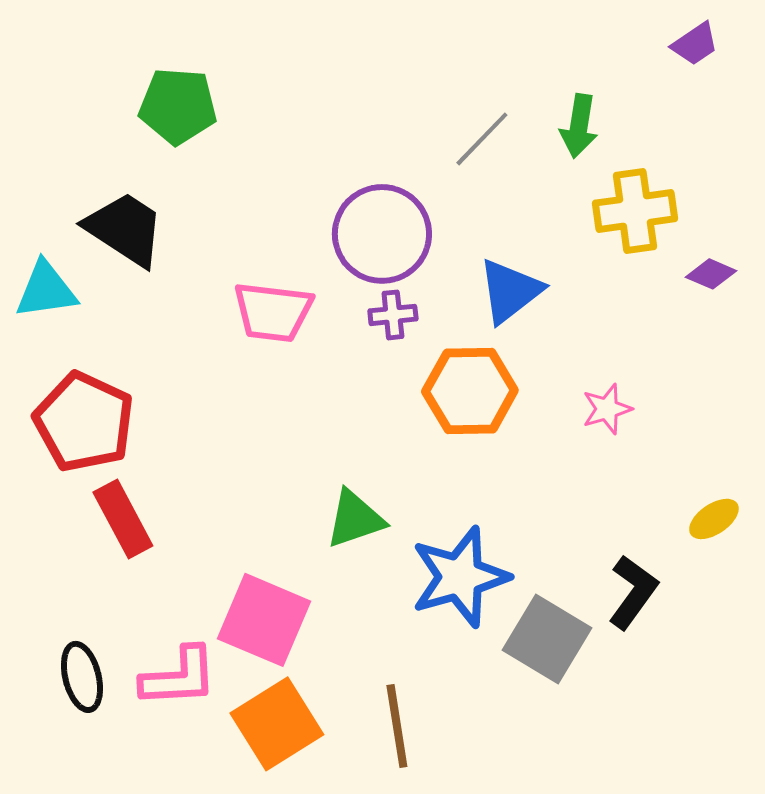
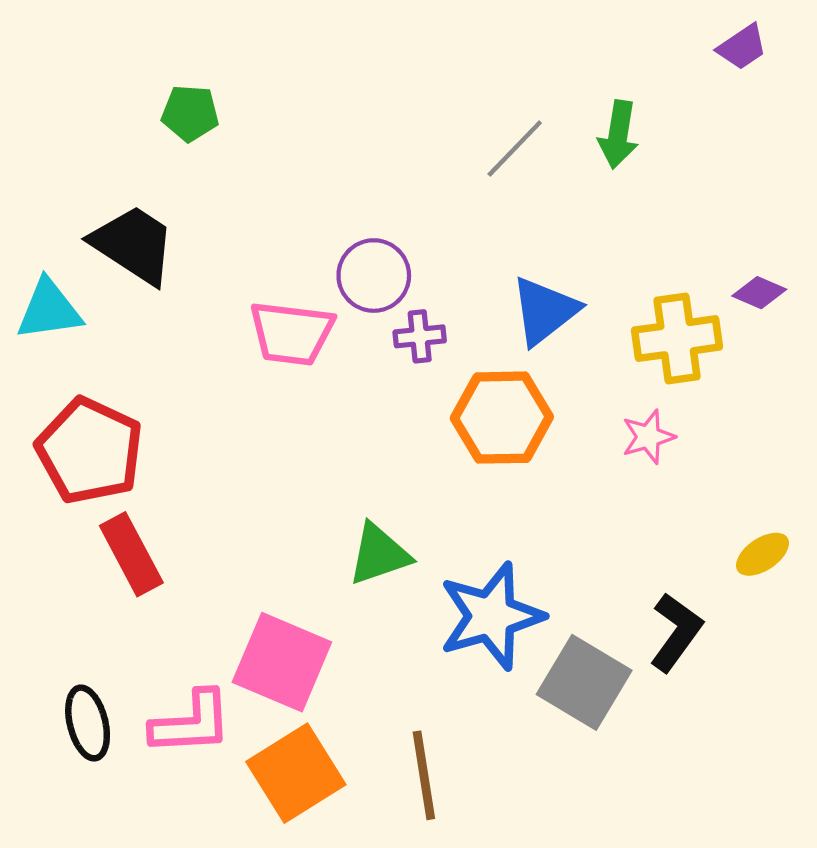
green pentagon: (178, 106) -> (190, 113), size x0.7
yellow cross: (635, 211) -> (677, 339), moved
purple circle: (382, 234) -> (374, 276), moved, size x0.7

